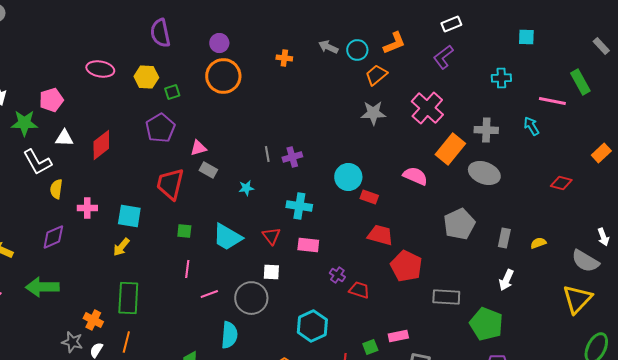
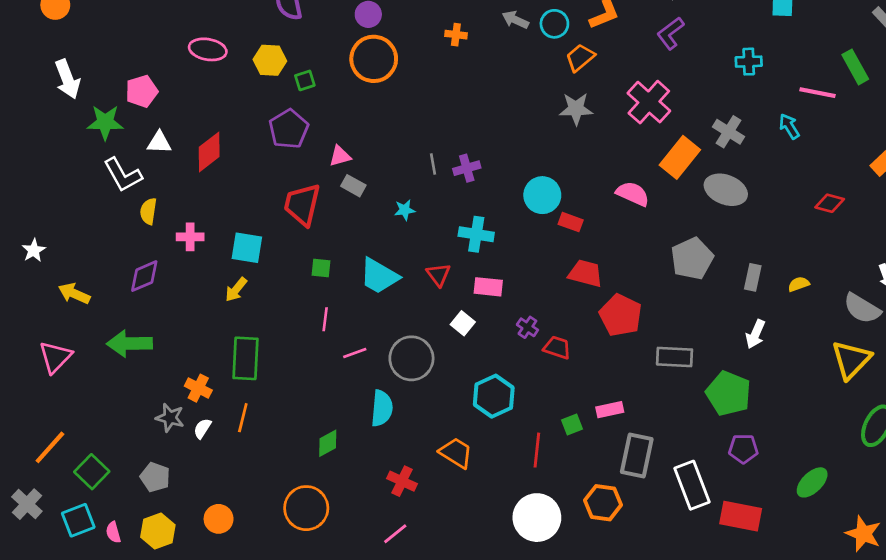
gray cross: (486, 130) -> (728, 132), turned 30
white square: (271, 272) -> (463, 323), moved, turned 36

